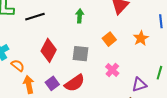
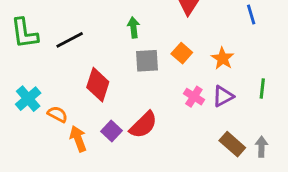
orange star: (141, 38) -> (223, 58), moved
gray square: (81, 54) -> (147, 61), moved
purple triangle: (139, 85) -> (223, 96), moved

